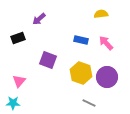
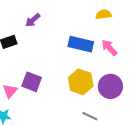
blue rectangle: (81, 40) -> (81, 44), size x1.5
purple square: (48, 60) -> (32, 82), moved

